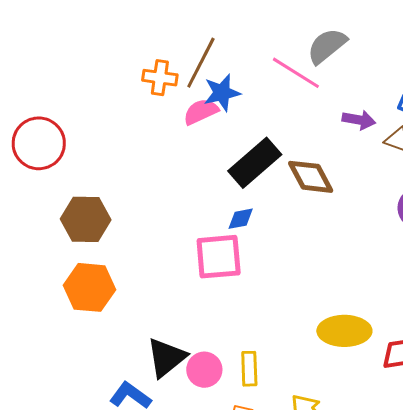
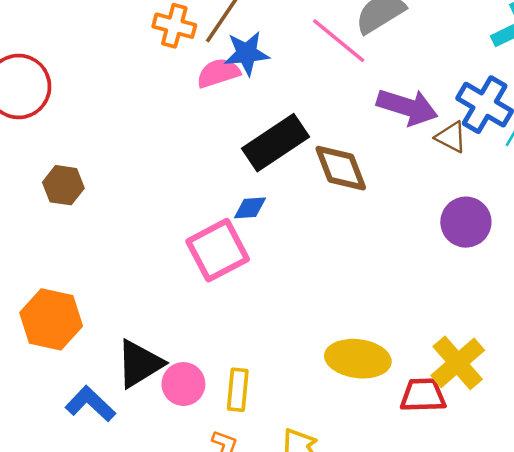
purple arrow: (359, 120) -> (407, 107), size x1.5
brown hexagon: (86, 219) -> (63, 185), size x0.7
pink square: (219, 257) -> (218, 250), turned -30
orange hexagon: (89, 287) -> (51, 319), moved

